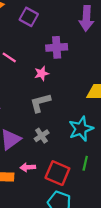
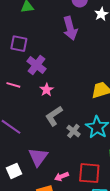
purple cross: (57, 47) -> (37, 65), moved, turned -30
gray cross: (42, 136) -> (73, 131), moved

